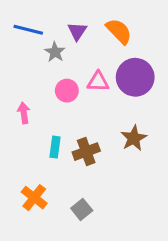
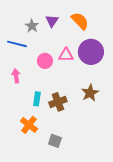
blue line: (28, 30) -> (17, 44), moved
gray star: (55, 52) -> (32, 26), moved
orange cross: (34, 198) -> (29, 125), moved
gray square: (82, 209) -> (55, 141), turned -32

